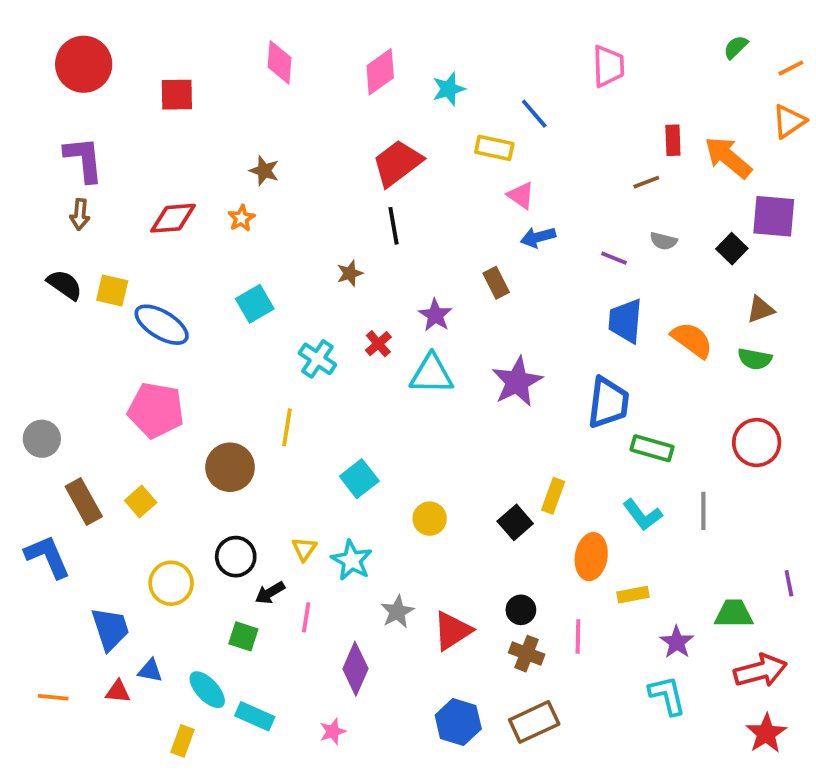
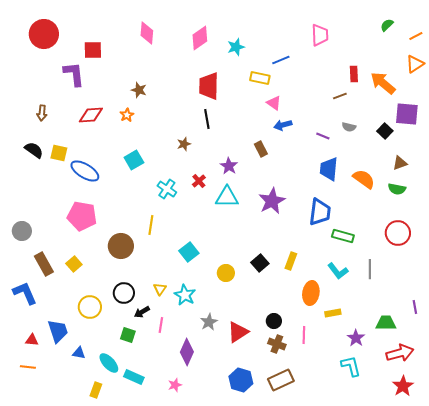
blue line: (534, 114) -> (281, 60), turned -72
purple L-shape: (84, 159) -> (74, 74), moved
red trapezoid: (397, 163) -> (209, 86), turned -52
black square: (515, 522) -> (260, 263), moved
red triangle: (118, 692) -> (32, 340), moved

